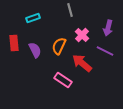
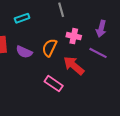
pink cross: (82, 35) -> (74, 36), turned -32
purple semicircle: (35, 50) -> (24, 52), turned 140

